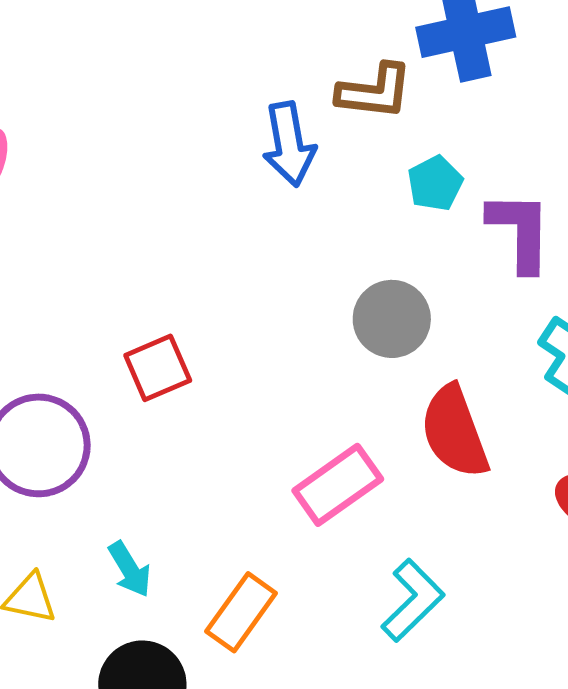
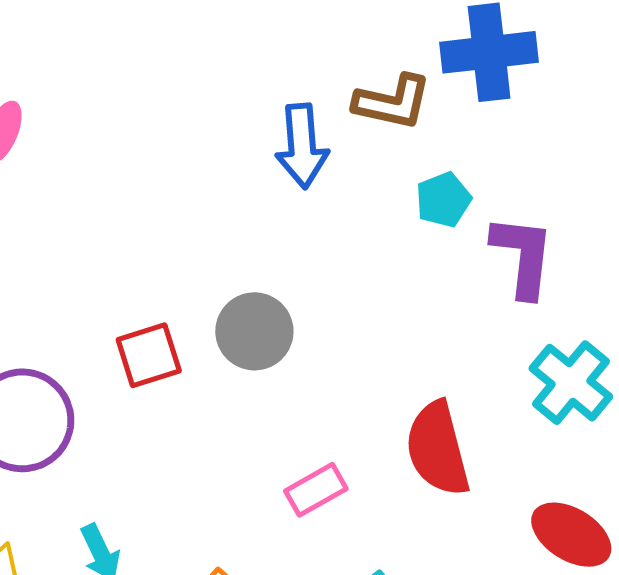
gray circle: (392, 319) -> (254, 331), moved
pink rectangle: (338, 485) -> (316, 490), size x0.7

